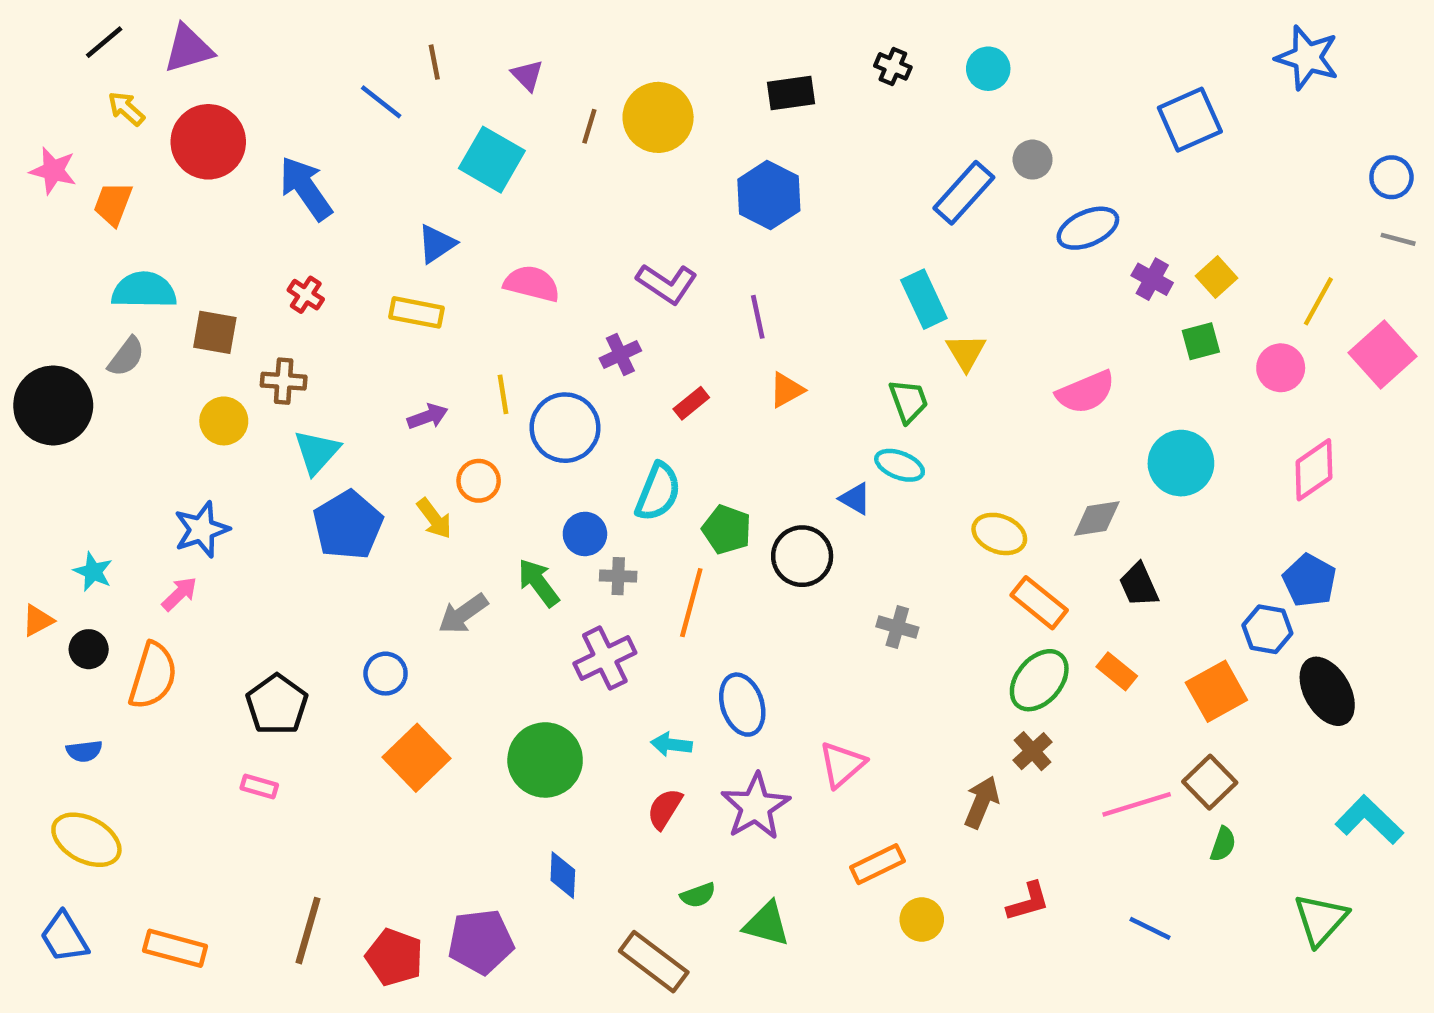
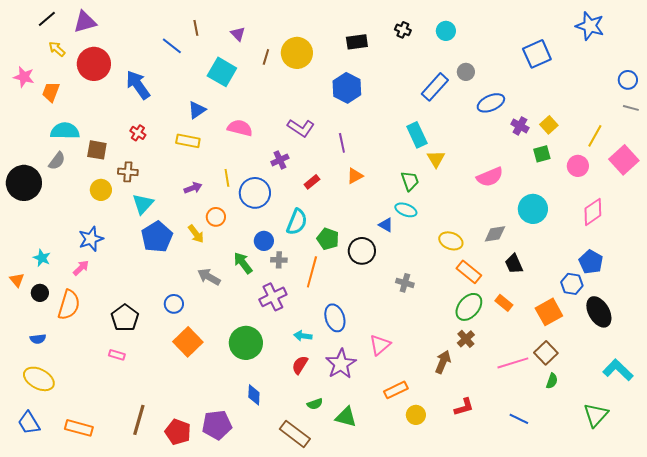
gray arrow: (463, 614) -> (209, 277), turned 65
orange triangle: (38, 620) -> (17, 280), turned -42

